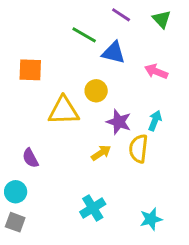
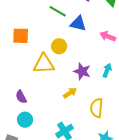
yellow circle: (96, 91) -> (59, 46), moved
yellow semicircle: (138, 149) -> (97, 108), moved
cyan circle: (16, 192) -> (25, 120), moved

